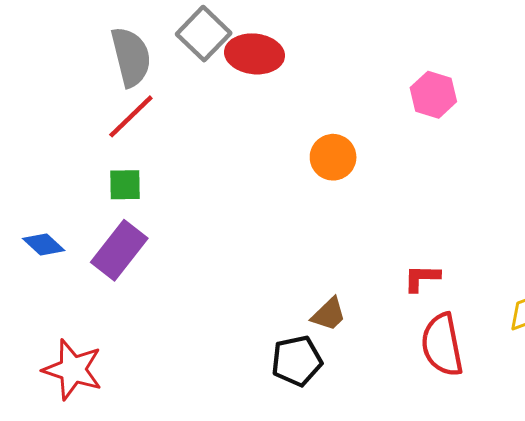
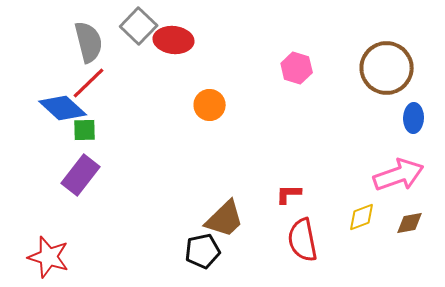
orange circle: (333, 157) -> (210, 105), moved
blue diamond: (44, 244) -> (63, 108), moved, size x1.6
brown trapezoid: (329, 314) -> (225, 219), size x1.6

